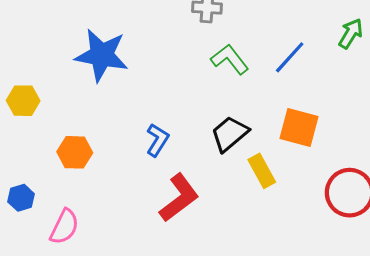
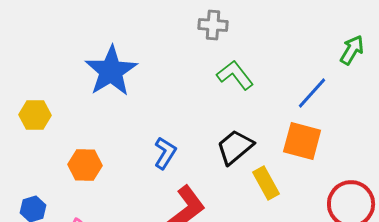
blue star: (102, 55) -> (111, 71), turned 30
blue line: (290, 57) -> (312, 93), moved

